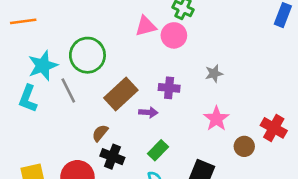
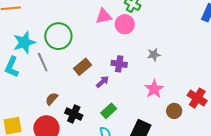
brown rectangle: (121, 94) -> (82, 67), size x0.7
purple arrow: (148, 112) -> (103, 82), turned -48
brown semicircle: (100, 133) -> (52, 99), moved

